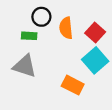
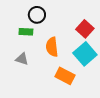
orange semicircle: (66, 28) -> (52, 47), moved
gray triangle: (25, 66) -> (22, 59), size x0.6

